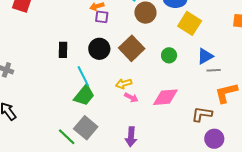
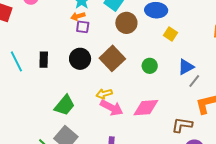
yellow square: (190, 23) -> (170, 34), size x0.6
gray line: (214, 70) -> (194, 81), turned -48
cyan line: (83, 76) -> (16, 61), moved
pink arrow: (131, 98) -> (112, 108), size x1.6

